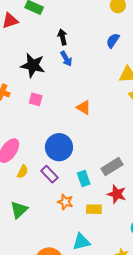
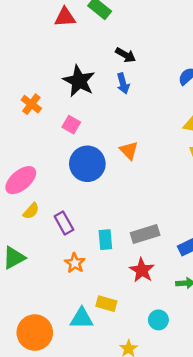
black arrow: (62, 37) -> (126, 55), turned 119
blue circle: (59, 147) -> (87, 164), moved
yellow rectangle: (94, 209) -> (106, 304), moved

